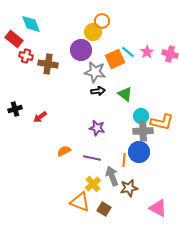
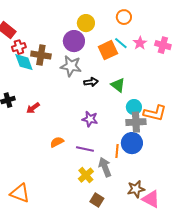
orange circle: (102, 21) -> (124, 17), moved
cyan diamond: (31, 24) -> (24, 62), moved
red cross: (26, 56) -> (19, 47), turned -32
gray star: (95, 72) -> (71, 66), moved
brown star: (129, 188) -> (136, 189), moved
orange triangle: (80, 202) -> (20, 193), moved

